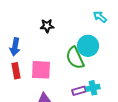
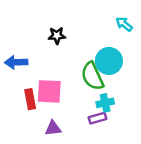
blue arrow: (15, 47) -> (16, 62), turned 78
red rectangle: (16, 71) -> (30, 99), moved
cyan cross: (93, 88) -> (105, 103), moved

